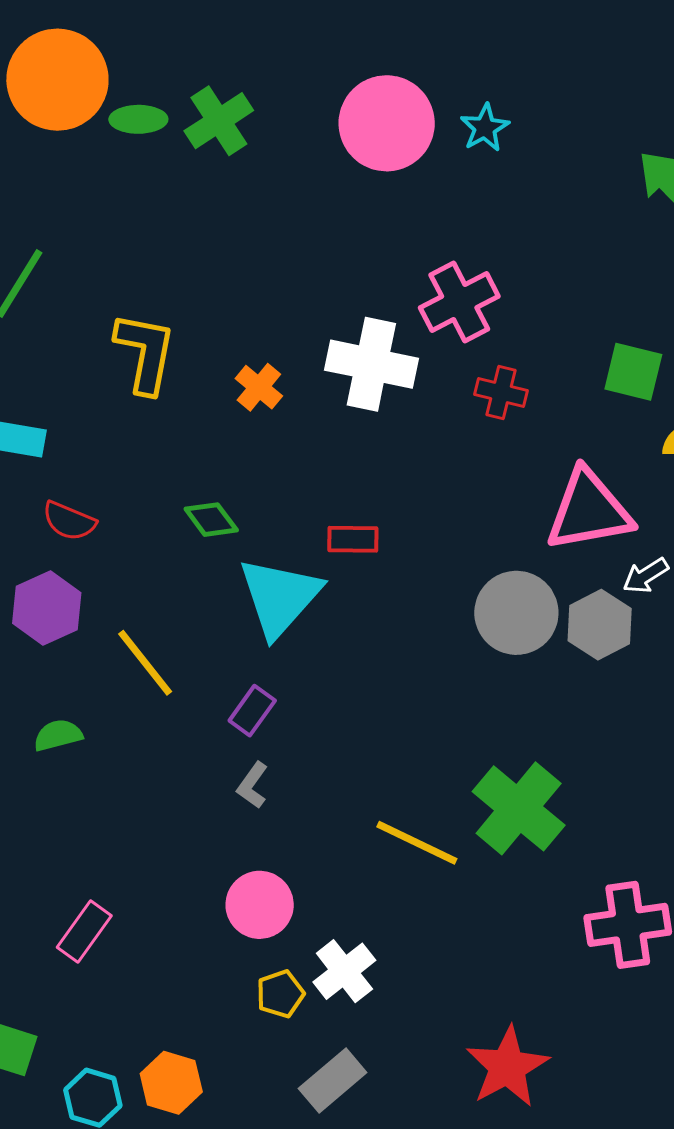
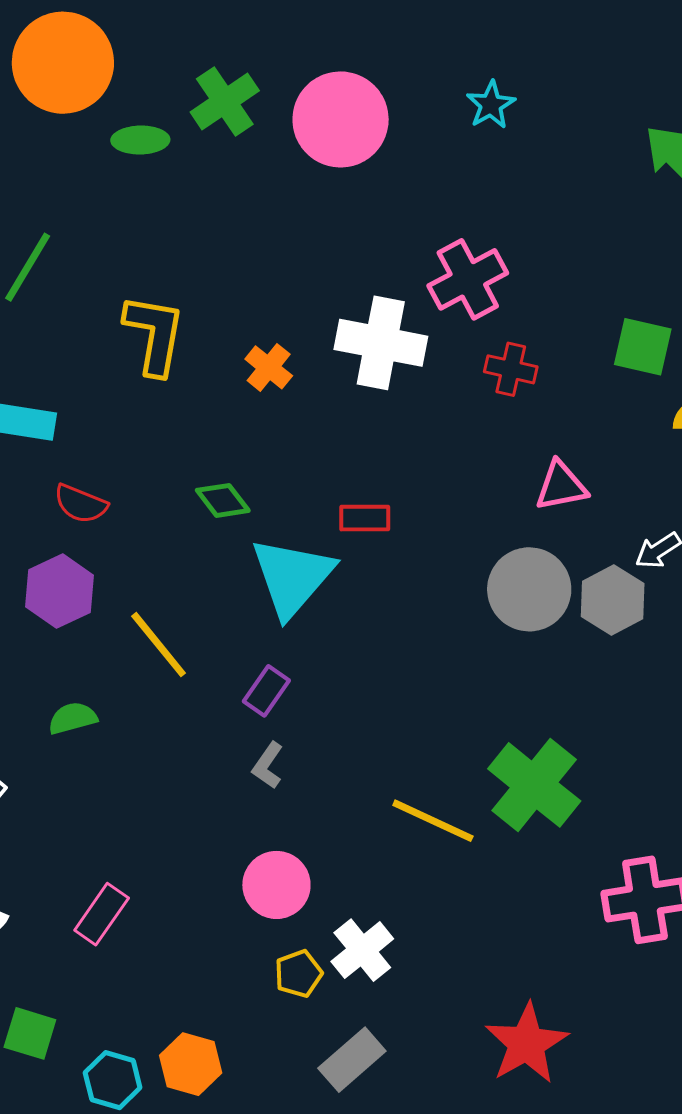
green ellipse: (138, 119) -> (140, 140), moved
pink circle: (387, 123) -> (341, 119), moved
pink triangle: (589, 511) -> (561, 486), moved, size x0.6

